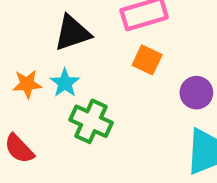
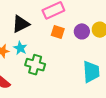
purple circle: (196, 93) -> (82, 31), moved

